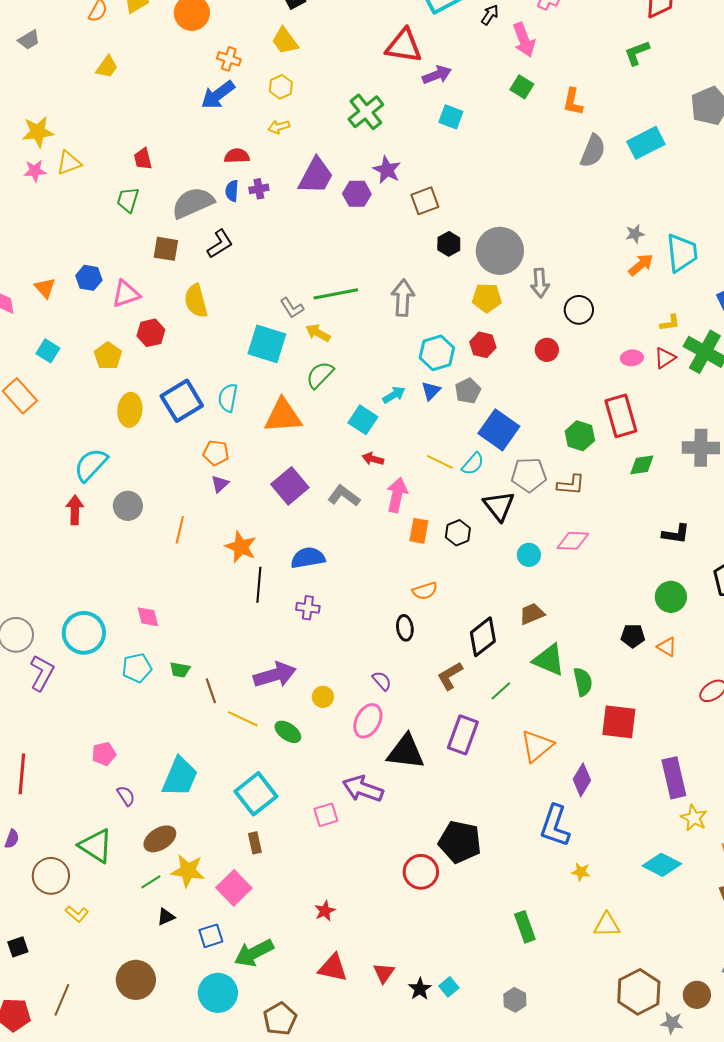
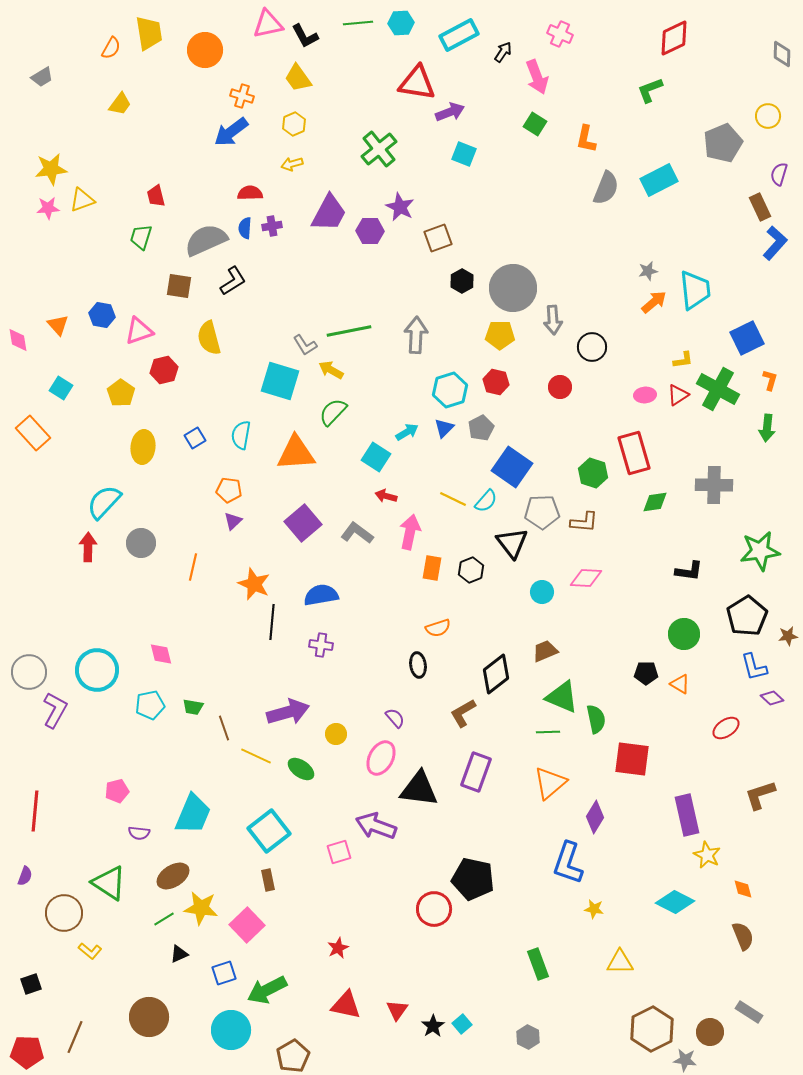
blue square: (182, 401) -> (195, 438), size x0.5
green line: (501, 691) -> (548, 732), moved, turned 40
purple semicircle: (126, 796) -> (139, 833), turned 130

